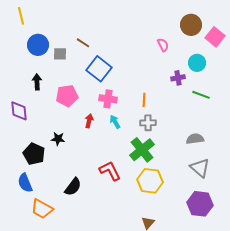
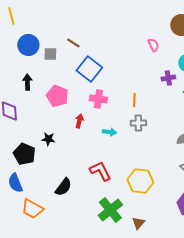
pink pentagon: (67, 96) -> (57, 96), turned 30
cyan arrow: (115, 122) -> (109, 132), moved, turned 128
green cross: (142, 150) -> (110, 210), moved

